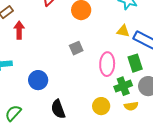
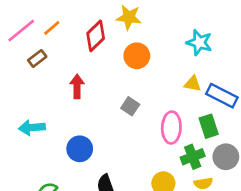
red arrow: (19, 30) -> (77, 86), moved
gray square: (76, 48) -> (130, 106), turned -32

